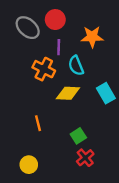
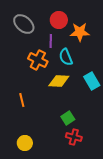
red circle: (55, 20) -> (59, 20), moved
orange line: (38, 123) -> (22, 100), moved
red cross: (85, 158) -> (74, 137), turned -35

